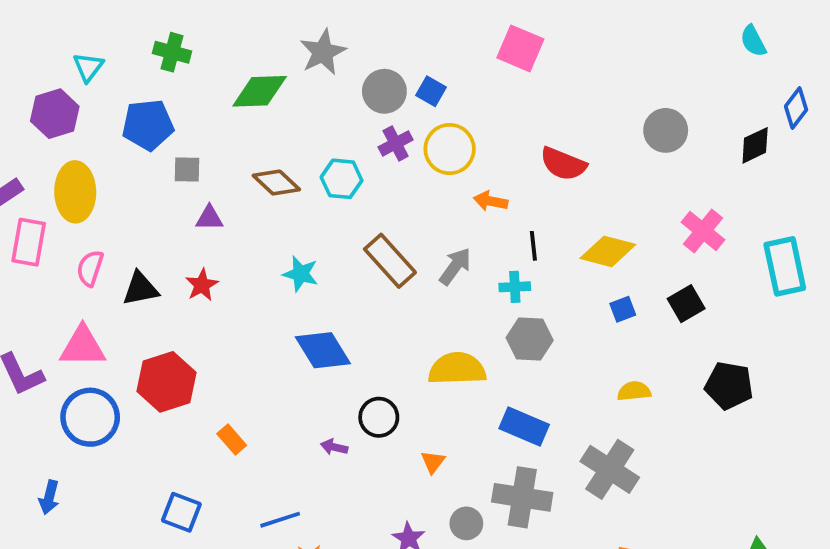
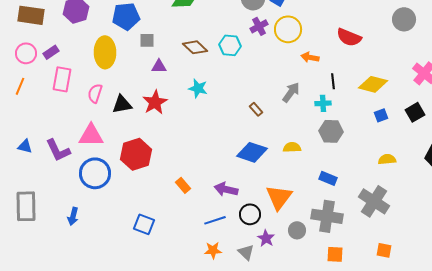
yellow ellipse: (75, 192) -> (105, 52), moved
brown rectangle: (390, 261) -> (256, 109), moved, size x0.5
cyan star: (301, 274) -> (198, 88), moved
red star: (202, 285) -> (155, 102), size x1.4
blue diamond: (323, 350) -> (252, 152), moved, turned -40
yellow semicircle: (457, 369) -> (292, 147), size x0.6
black circle: (379, 417) -> (250, 214), moved
blue rectangle: (524, 427) -> (328, 178), size x0.7
orange rectangle: (232, 440) -> (183, 185), moved
purple arrow: (334, 447) -> (226, 189), size x1.6
orange triangle: (433, 462) -> (279, 197), size x2.0
blue line: (280, 520) -> (215, 220), moved

